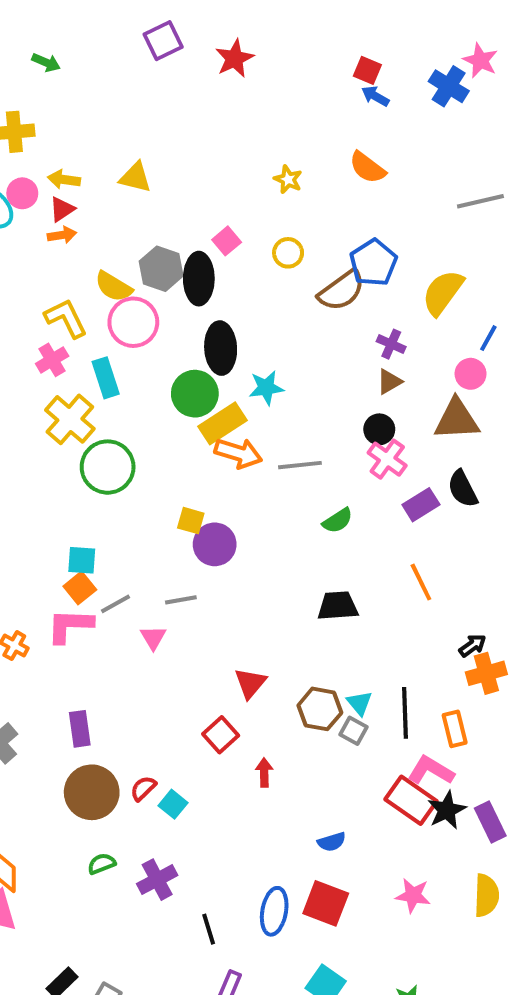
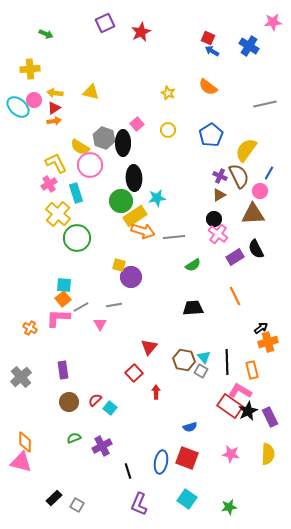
pink star: (480, 60) -> (273, 22), moved, turned -30
brown semicircle: (342, 291) -> (239, 176), moved, turned -80
brown circle: (92, 792) -> (69, 402), size x0.7

